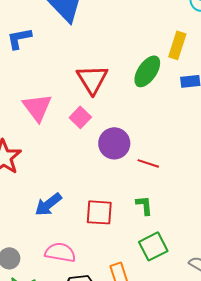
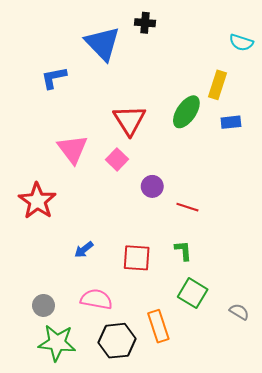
purple circle: (114, 143) -> (152, 186), size x0.7
blue arrow: (48, 204) -> (84, 250), size x0.7
green square: (153, 246) -> (193, 293), turned -32

